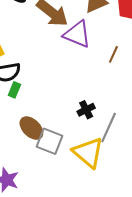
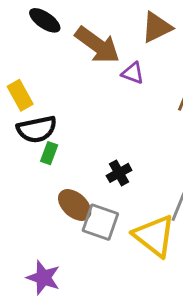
purple triangle: (77, 34) -> (133, 73), size x0.6
black cross: (86, 110) -> (119, 173), moved

